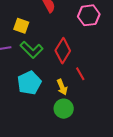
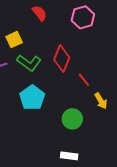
yellow square: (21, 26) -> (14, 40), turned -35
yellow arrow: (62, 87) -> (101, 101), moved

